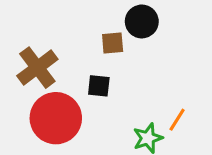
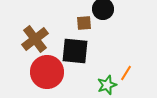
black square: (99, 86) -> (75, 51), size x1.8

